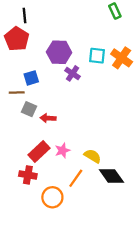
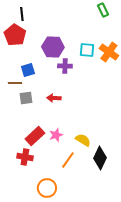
purple cross: (72, 73) -> (65, 66), turned -32
gray square: (29, 109) -> (26, 98), turned -32
red arrow: (48, 118) -> (54, 98), moved
black diamond: (112, 176) -> (100, 158), turned 60
orange circle: (52, 197) -> (47, 188), moved

